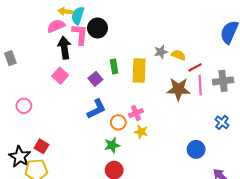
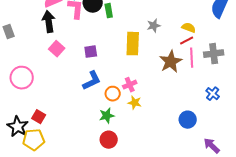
black arrow: (64, 48) -> (49, 22), moved
yellow semicircle: (178, 55) -> (189, 28), moved
green rectangle: (114, 66) -> (109, 11), moved
purple square: (95, 79) -> (91, 52), turned 32
brown star: (178, 89) -> (171, 62), turned -30
pink circle: (24, 106) -> (22, 78), size x1.5

